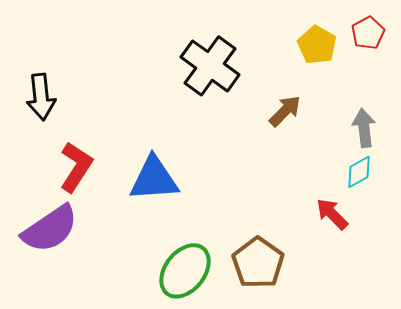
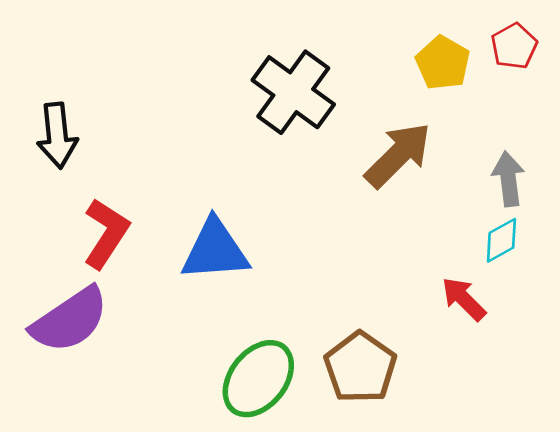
brown arrow: (285, 111) -> (398, 155), size x1.5

